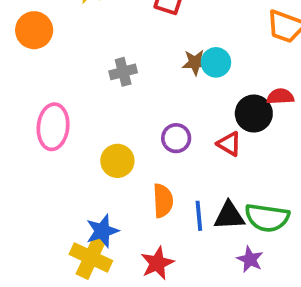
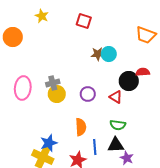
gray cross: (123, 72) -> (53, 83), moved
yellow circle: (117, 161) -> (57, 94), moved
blue line: (199, 216) -> (95, 147), moved
black triangle: (229, 216) -> (116, 145), moved
green semicircle: (267, 218) -> (118, 125), moved, size x0.7

